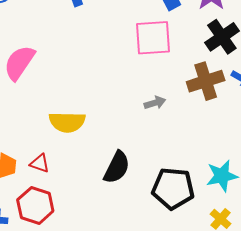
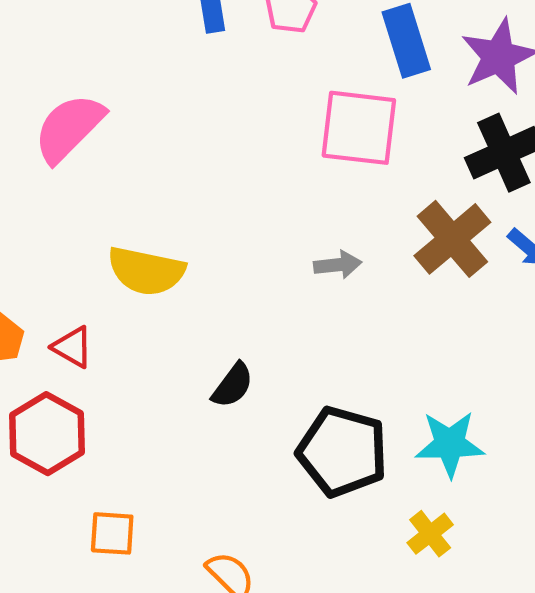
brown cross: (206, 81) -> (452, 239), turned -33
black semicircle: (117, 167) -> (233, 385), size x0.7

